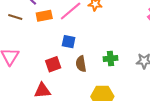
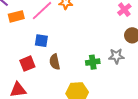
green cross: (110, 59) -> (93, 62), moved

